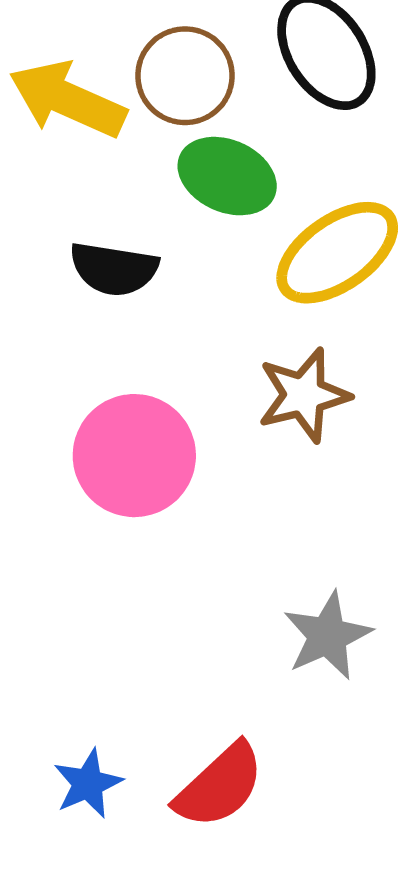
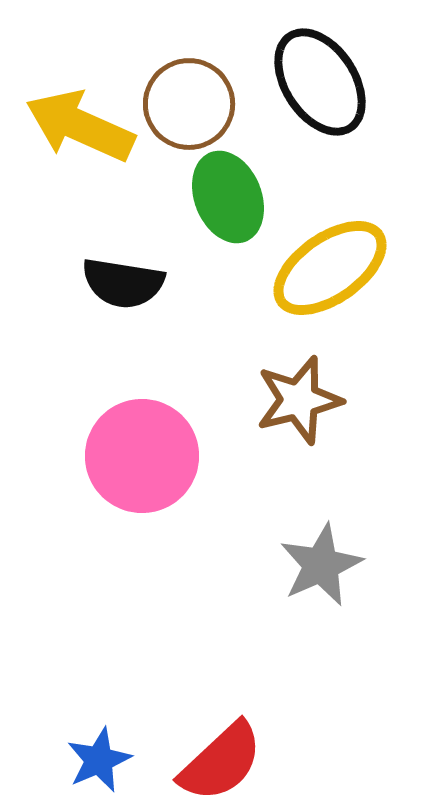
green ellipse: (227, 176) -> (228, 197), turned 44
gray star: (327, 636) -> (321, 565), moved

